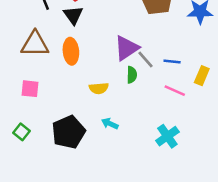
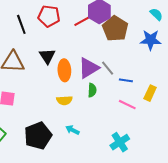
black triangle: (73, 15) -> (47, 56), moved
orange ellipse: (71, 51) -> (64, 70), moved
gray line: (146, 59) -> (108, 68), moved

